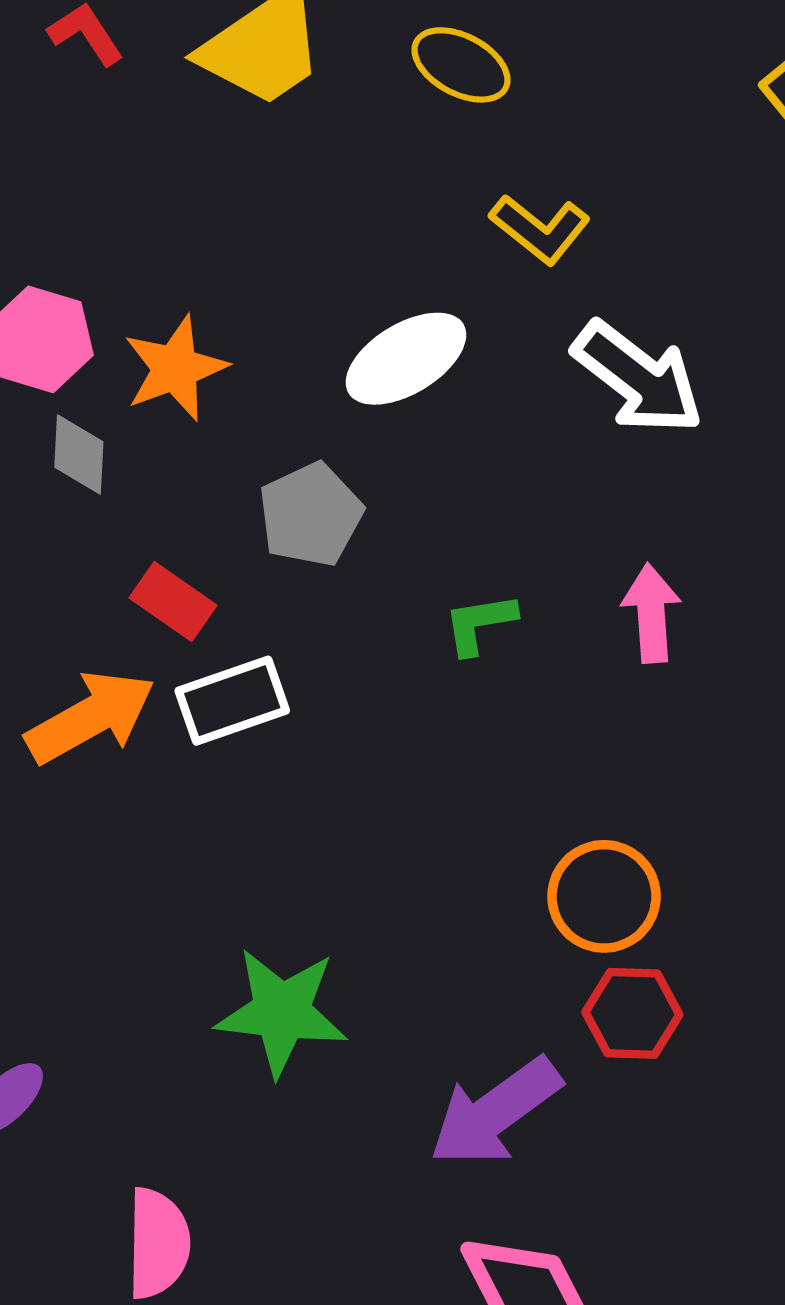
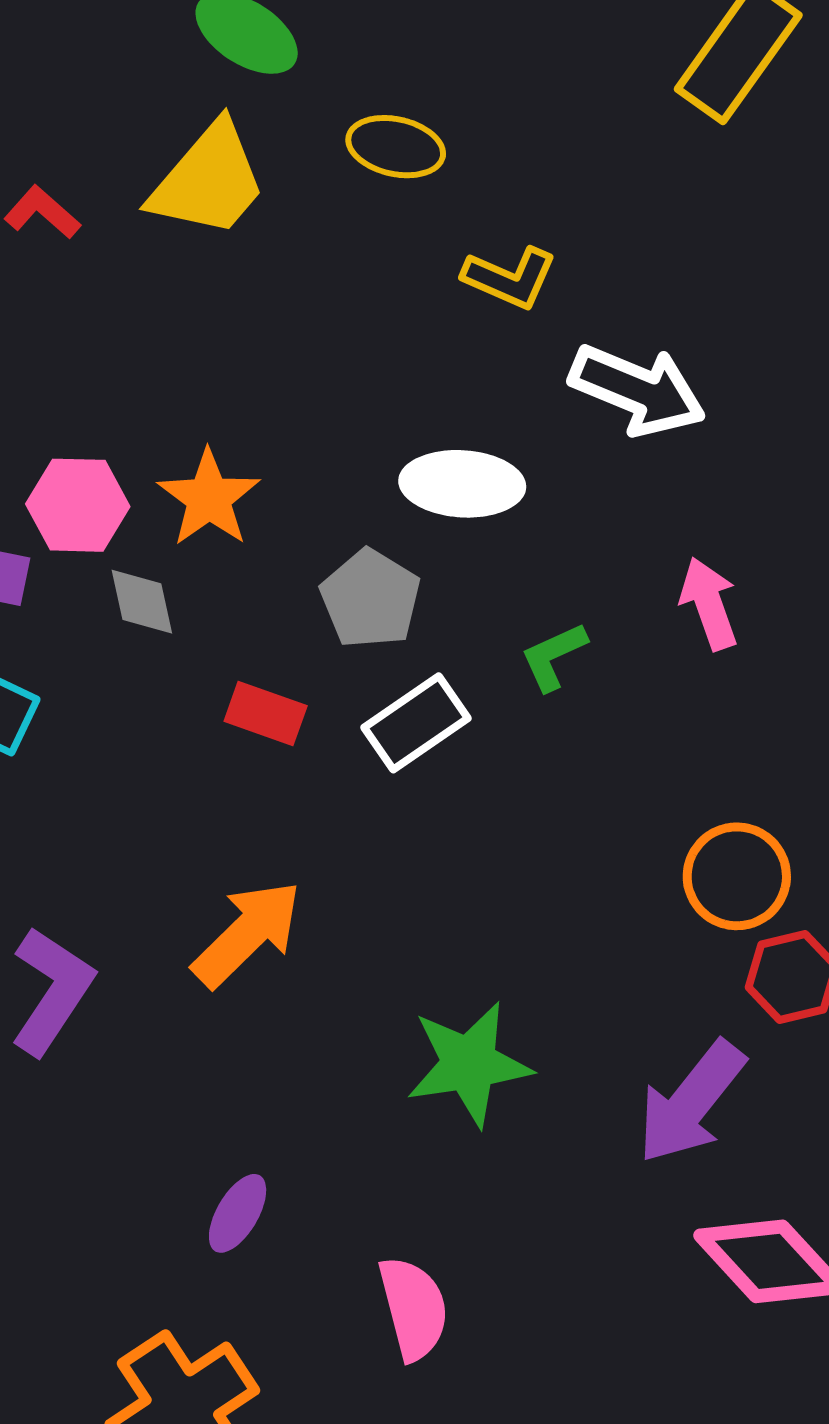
white ellipse: (406, 359) -> (462, 484), moved, turned 50
white rectangle: (232, 701) -> (416, 723), moved
orange arrow: (90, 717) -> (247, 934), moved

